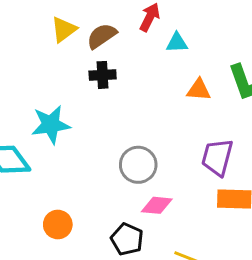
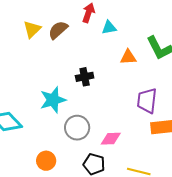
black cross: (103, 75) -> (85, 77), moved
cyan star: (51, 125) -> (53, 100), moved
gray circle: (138, 165) -> (77, 128), moved

